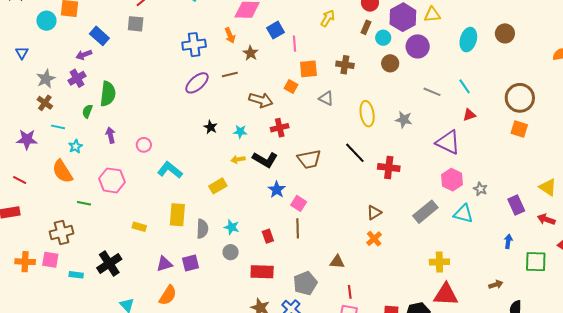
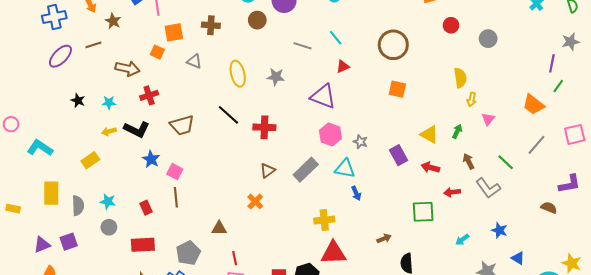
orange square: (519, 129) -> (397, 89), moved
brown triangle: (374, 213) -> (268, 171), moved
blue arrow: (508, 241) -> (356, 193), moved, turned 152

